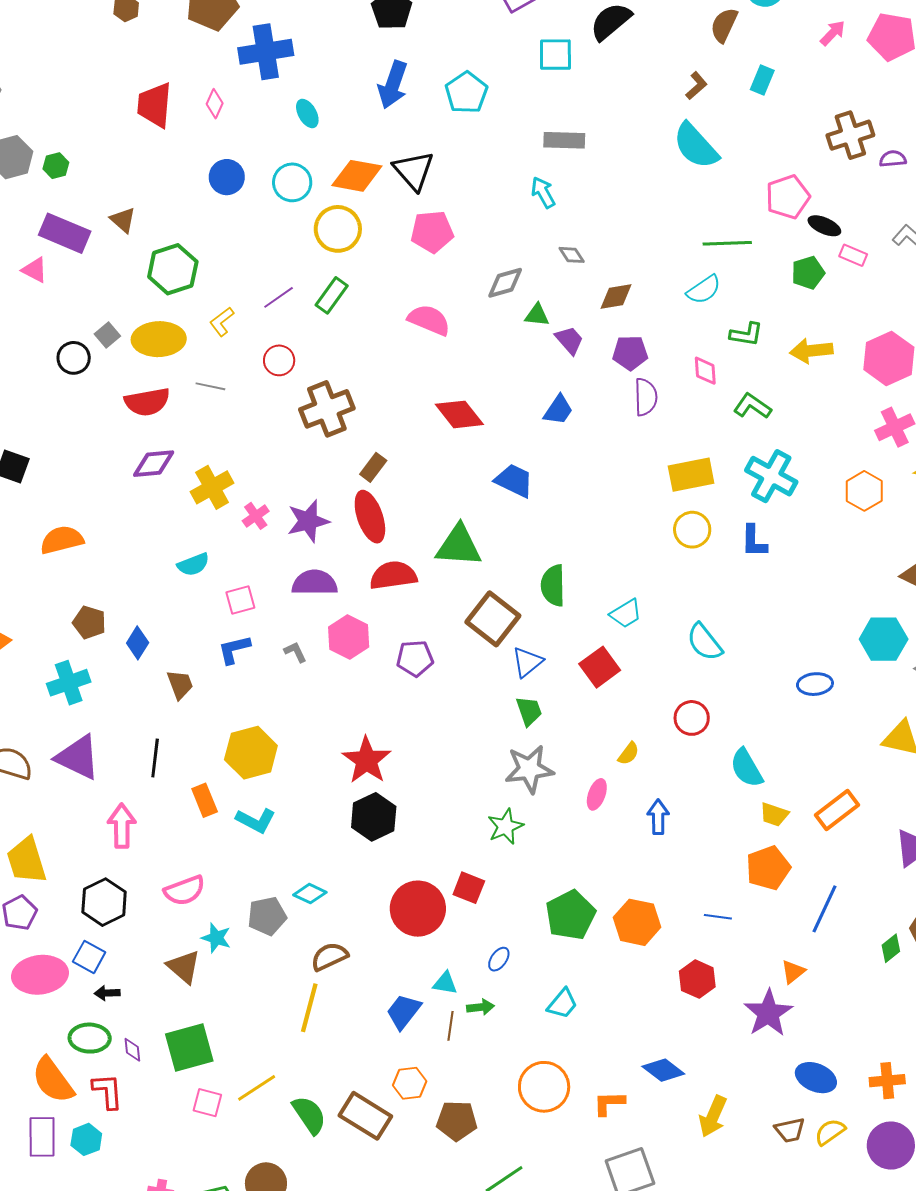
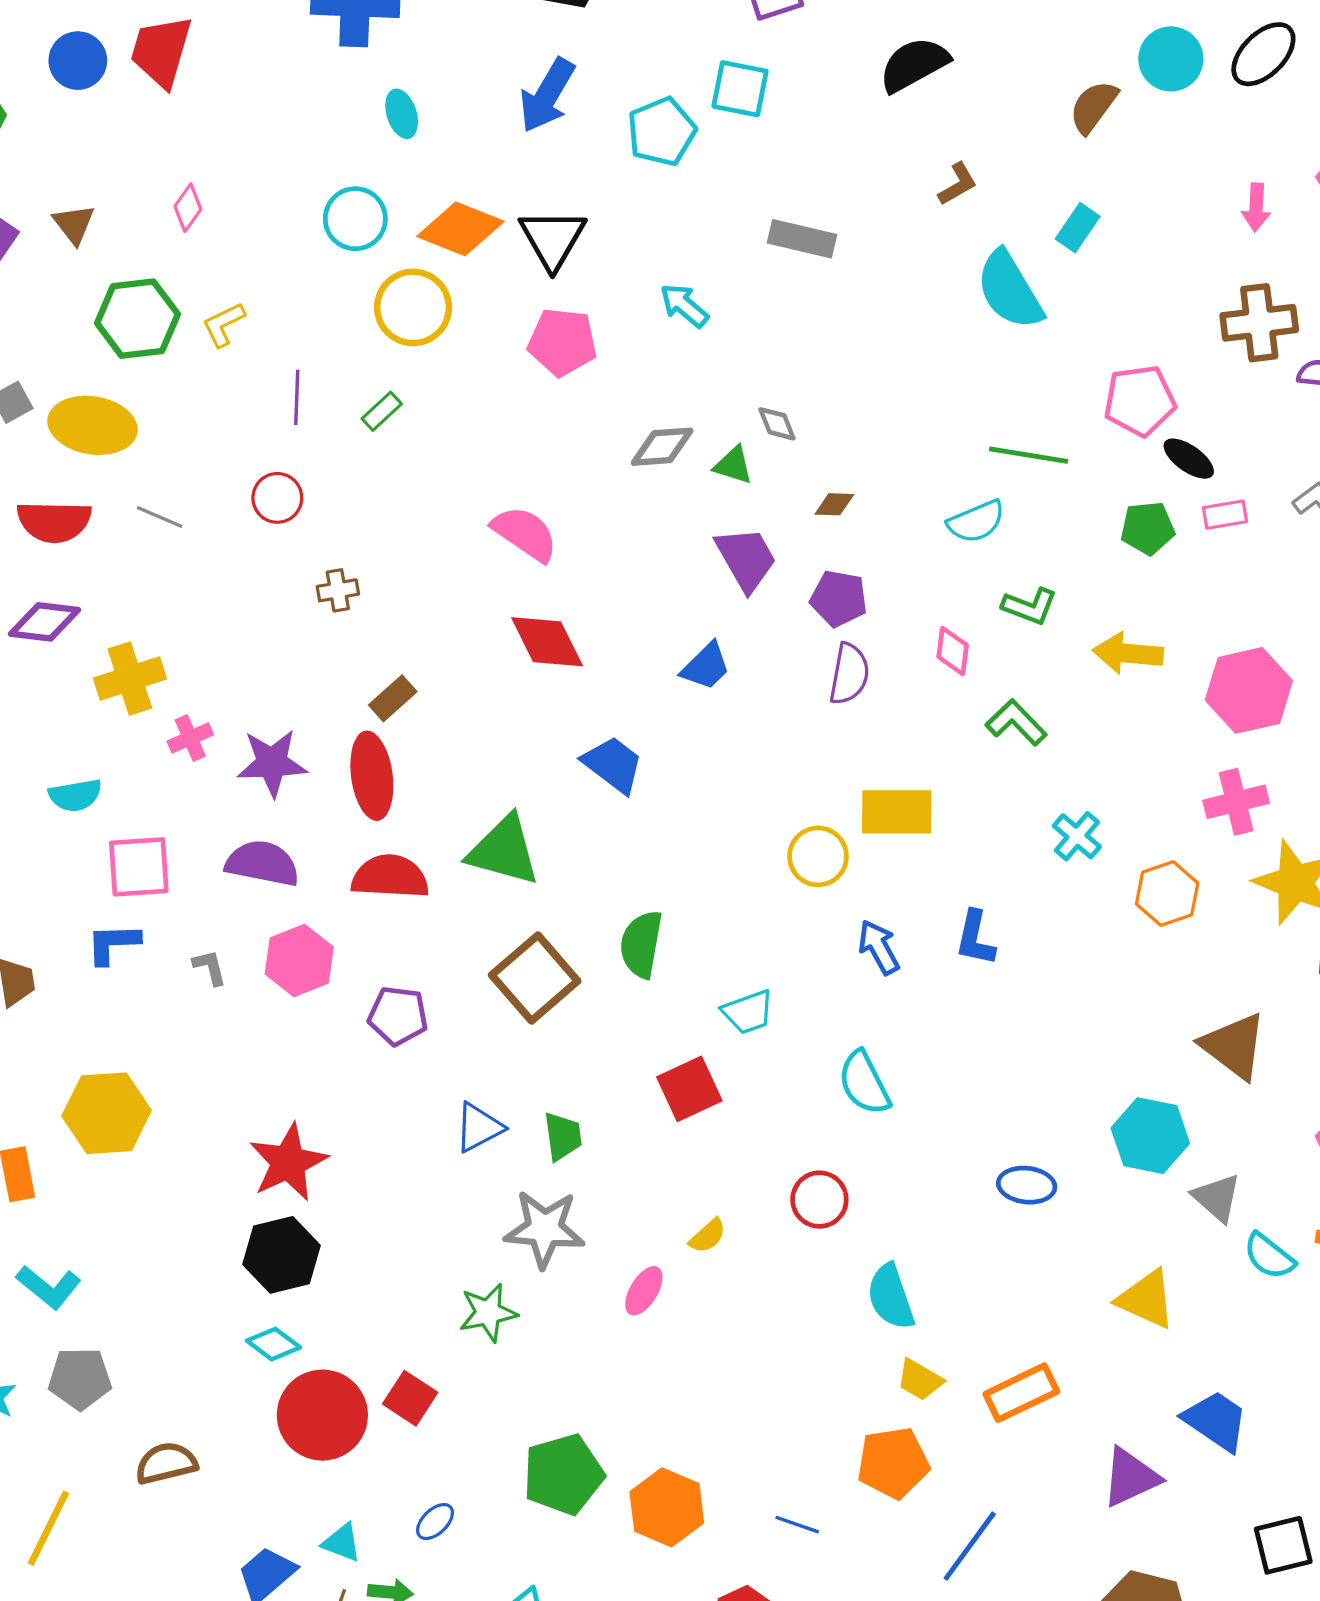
pink arrow: (833, 33) -> (1256, 207), moved, turned 128
cyan square: (555, 55) -> (740, 89), moved
cyan rectangle: (762, 80) -> (1078, 228), moved
brown L-shape: (696, 86) -> (958, 184), moved
pink diamond: (215, 104) -> (188, 208), moved
blue circle: (227, 177) -> (78, 61), moved
cyan arrow: (543, 192) -> (684, 305), moved, turned -32
pink rectangle: (853, 255) -> (1225, 515), turned -44
green rectangle: (332, 295) -> (382, 411), size x0.7
purple line: (279, 297) -> (297, 397), turned -64
brown diamond: (616, 297) -> (834, 504), size x0.7
green triangle: (537, 315) -> (733, 465), moved
pink semicircle: (429, 320) -> (525, 534), moved
yellow L-shape: (222, 322) -> (224, 324), moved
purple trapezoid: (569, 340) -> (746, 559), size x1.4
brown cross: (327, 409) -> (338, 590), size x0.5
cyan cross: (771, 476) -> (1077, 836), moved, size x0.6
yellow circle: (692, 530) -> (818, 856), moved
pink square: (240, 600) -> (139, 867), size x1.4
blue triangle: (527, 662) -> (479, 1127), moved
blue arrow: (658, 817) -> (879, 947), moved, turned -40
cyan L-shape: (256, 820) -> (49, 1287), moved
cyan diamond: (310, 894) -> (274, 1344), moved
yellow line: (309, 1008) -> (48, 1528), moved

